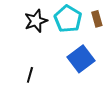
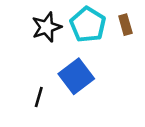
blue square: (81, 59) -> (76, 76), moved

